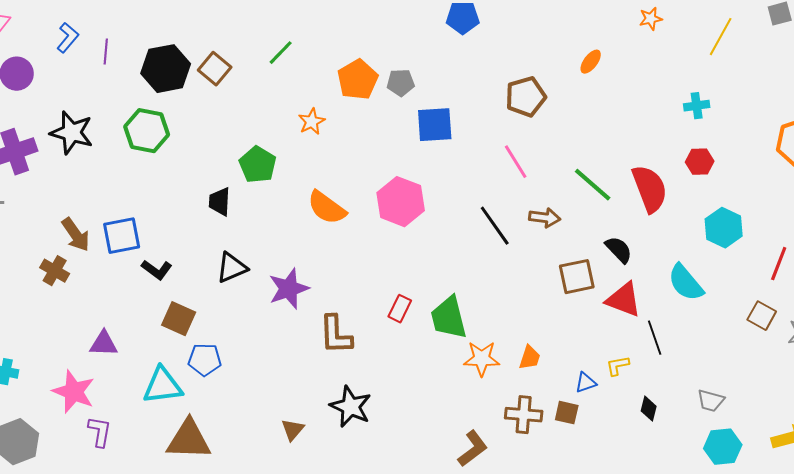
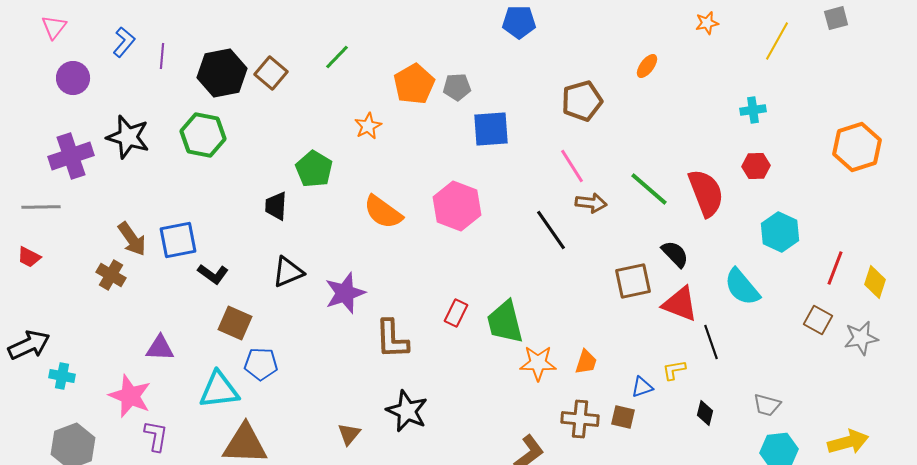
brown arrow: (545, 218) -> (591, 203), moved

